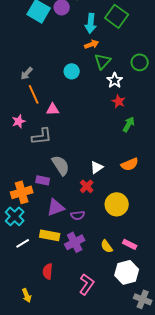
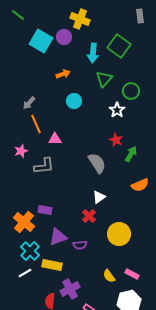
orange arrow: (92, 44) -> (63, 74), moved
green triangle: (103, 61) -> (104, 79), moved
green circle: (140, 62) -> (131, 91), moved
red star: (119, 101) -> (116, 140), moved
orange semicircle: (130, 164) -> (140, 185), moved
gray semicircle: (61, 165) -> (97, 163), moved
orange cross: (22, 192) -> (24, 222), turned -35
cyan cross: (15, 216) -> (30, 251), moved
purple cross: (75, 242) -> (70, 289), moved

